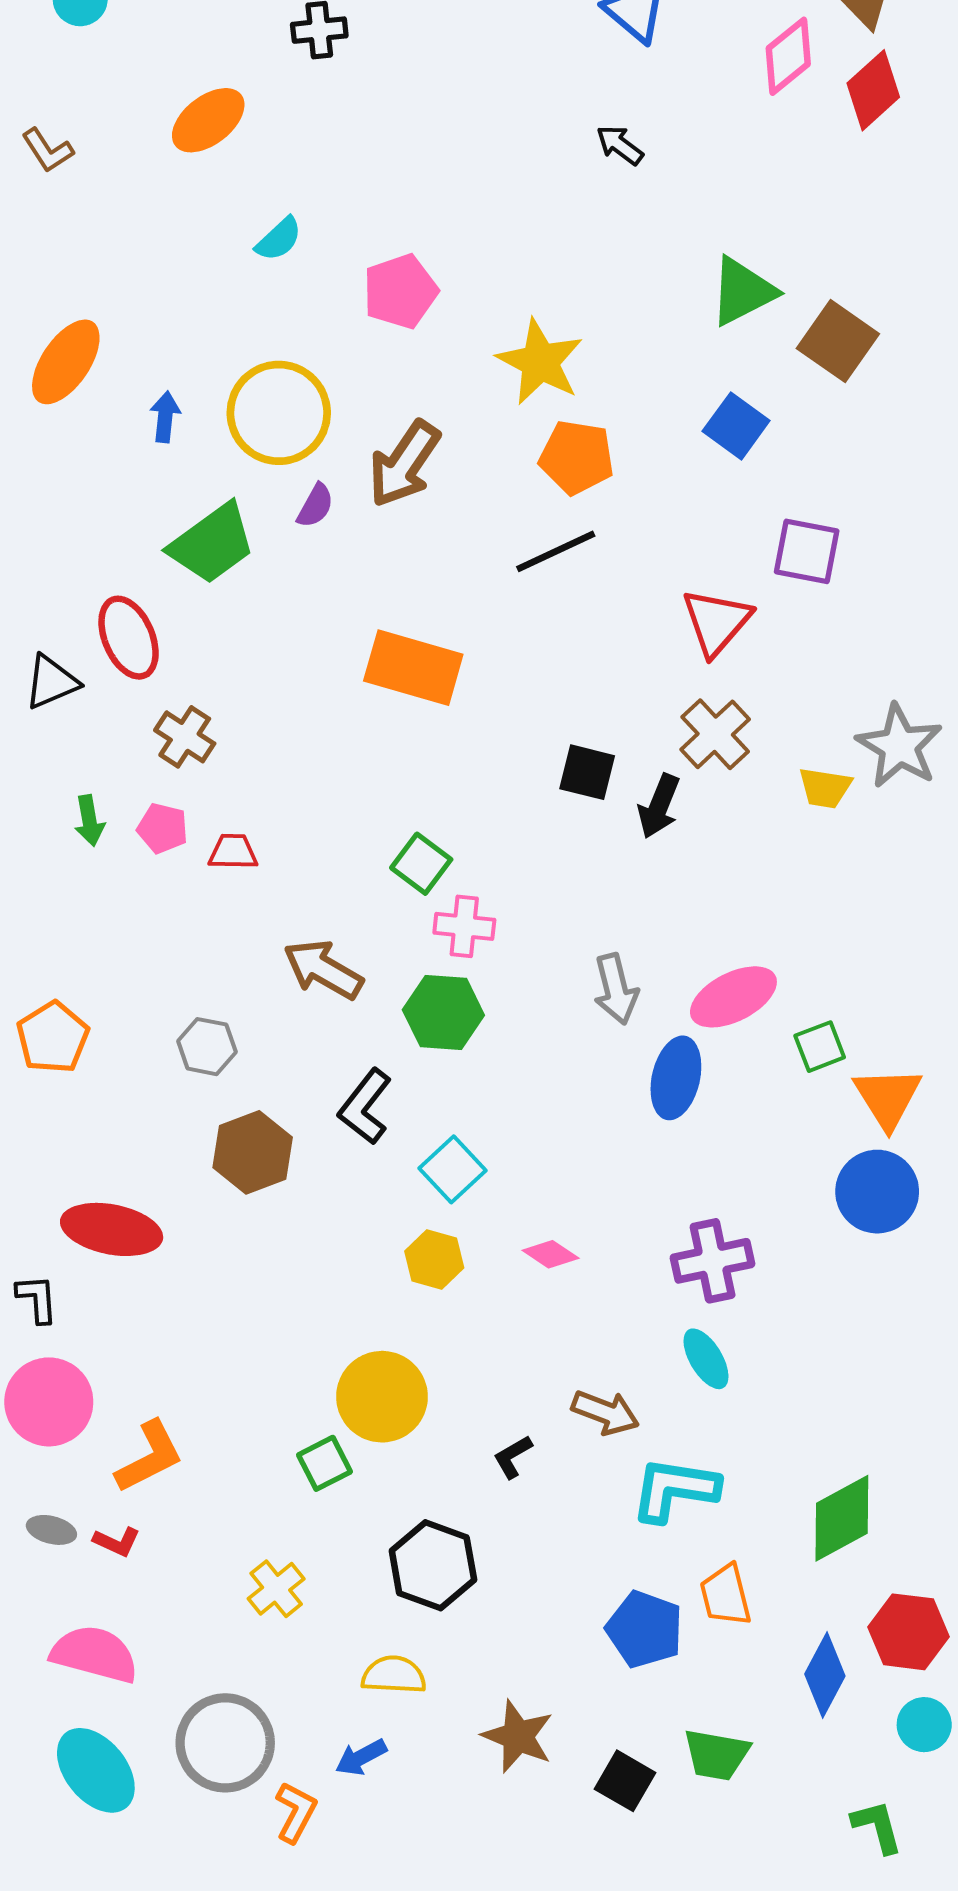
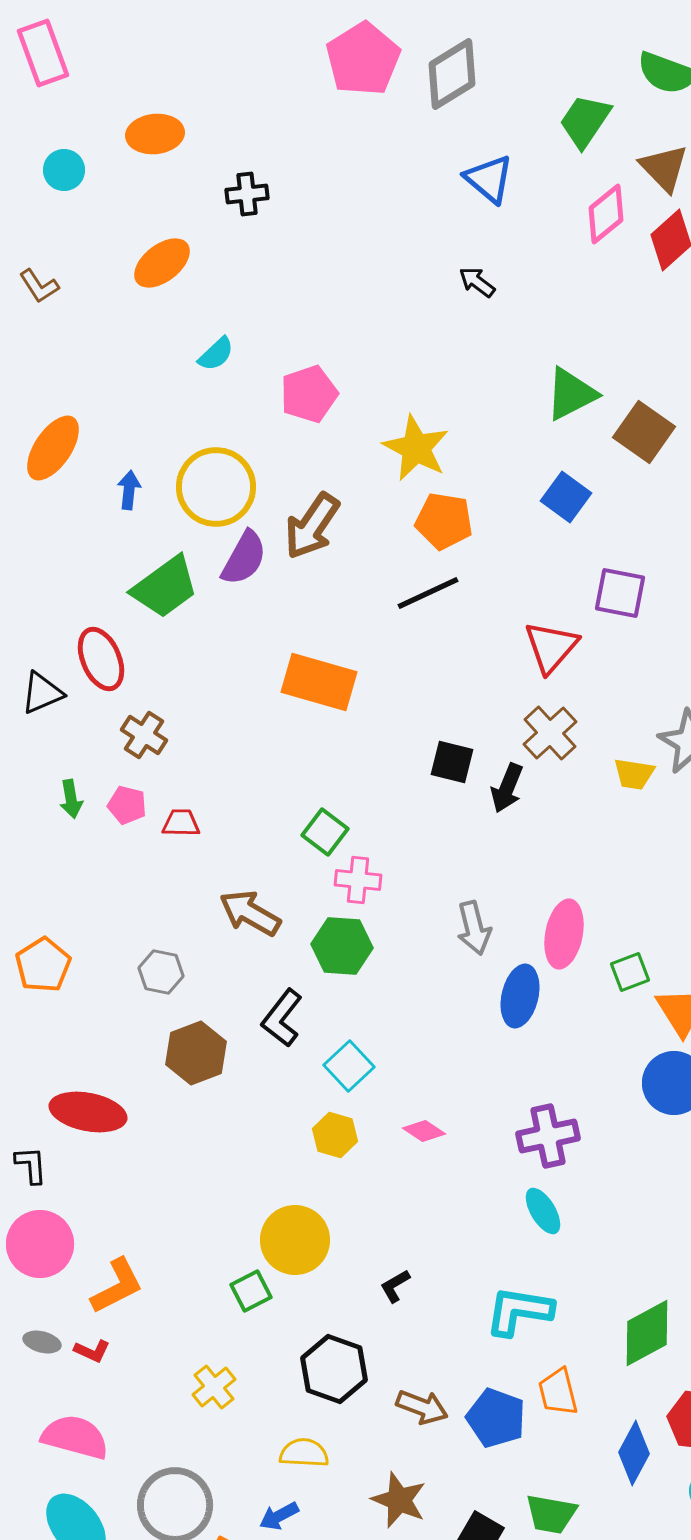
purple semicircle: (315, 506) -> (244, 558), size x1.6
pink ellipse: (733, 997) -> (564, 934), turned -52
brown arrow: (605, 1412) -> (422, 1407), moved

